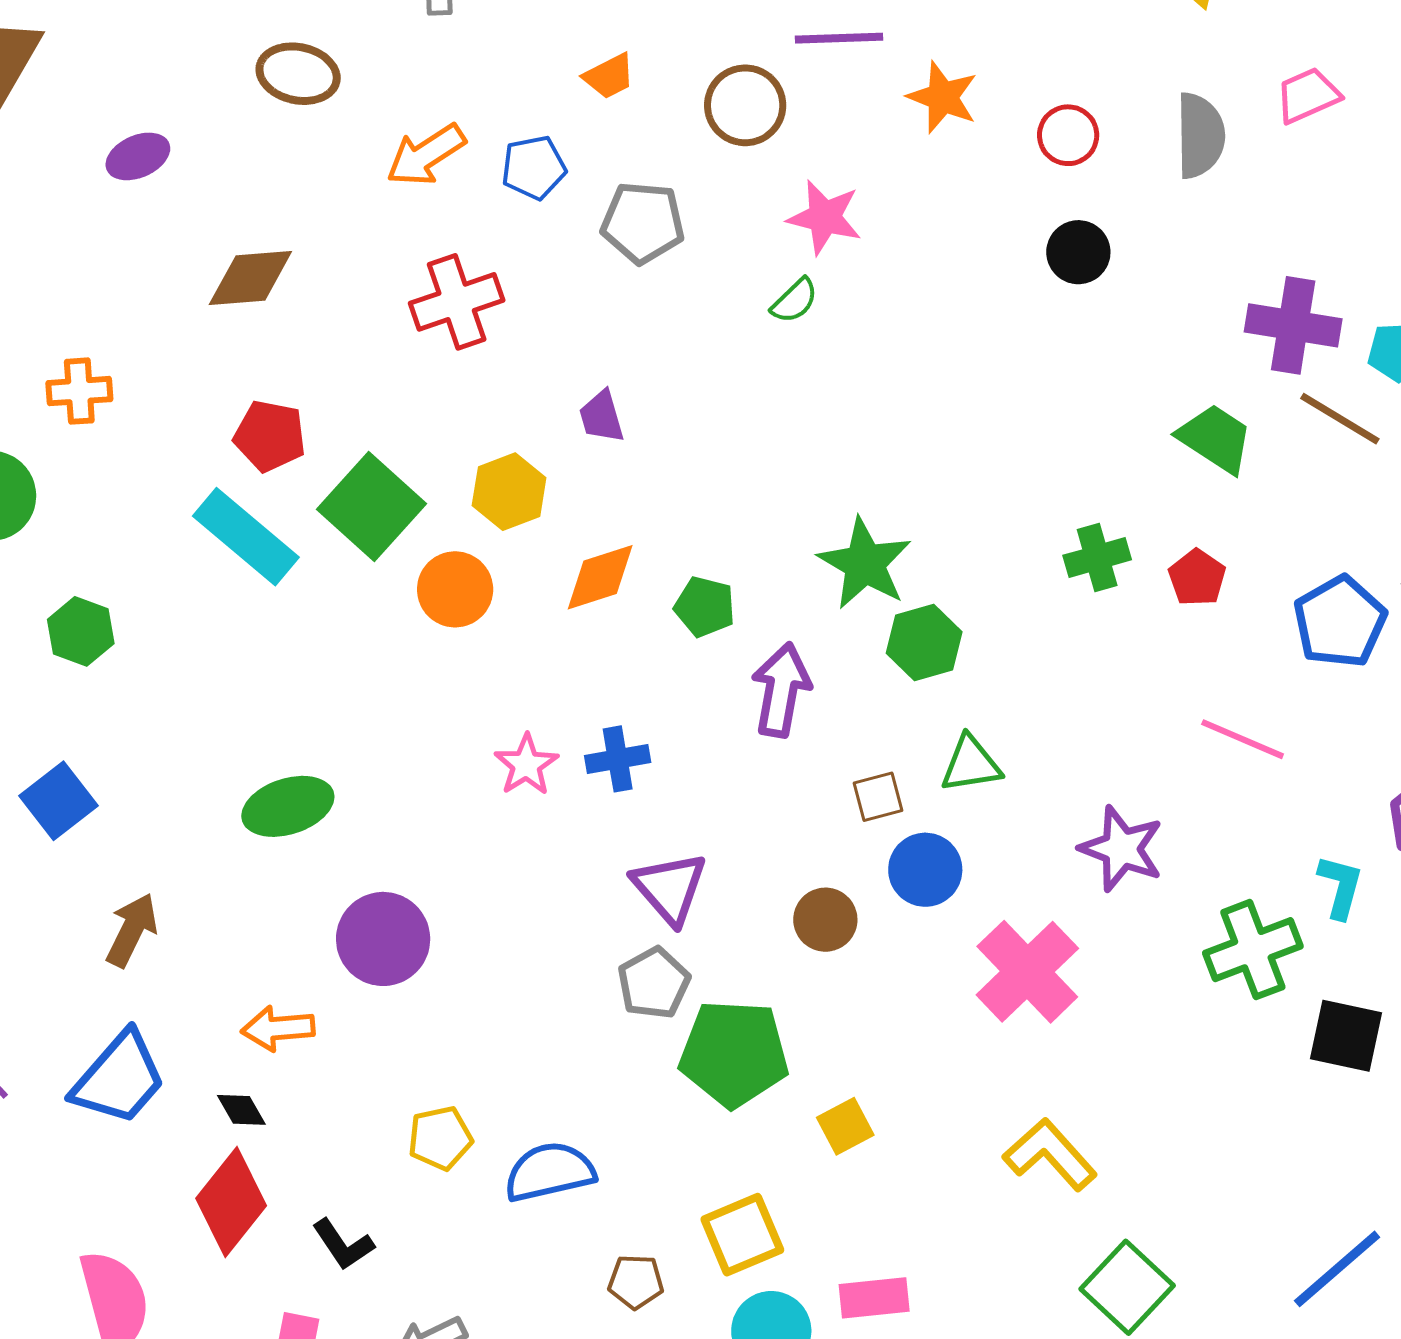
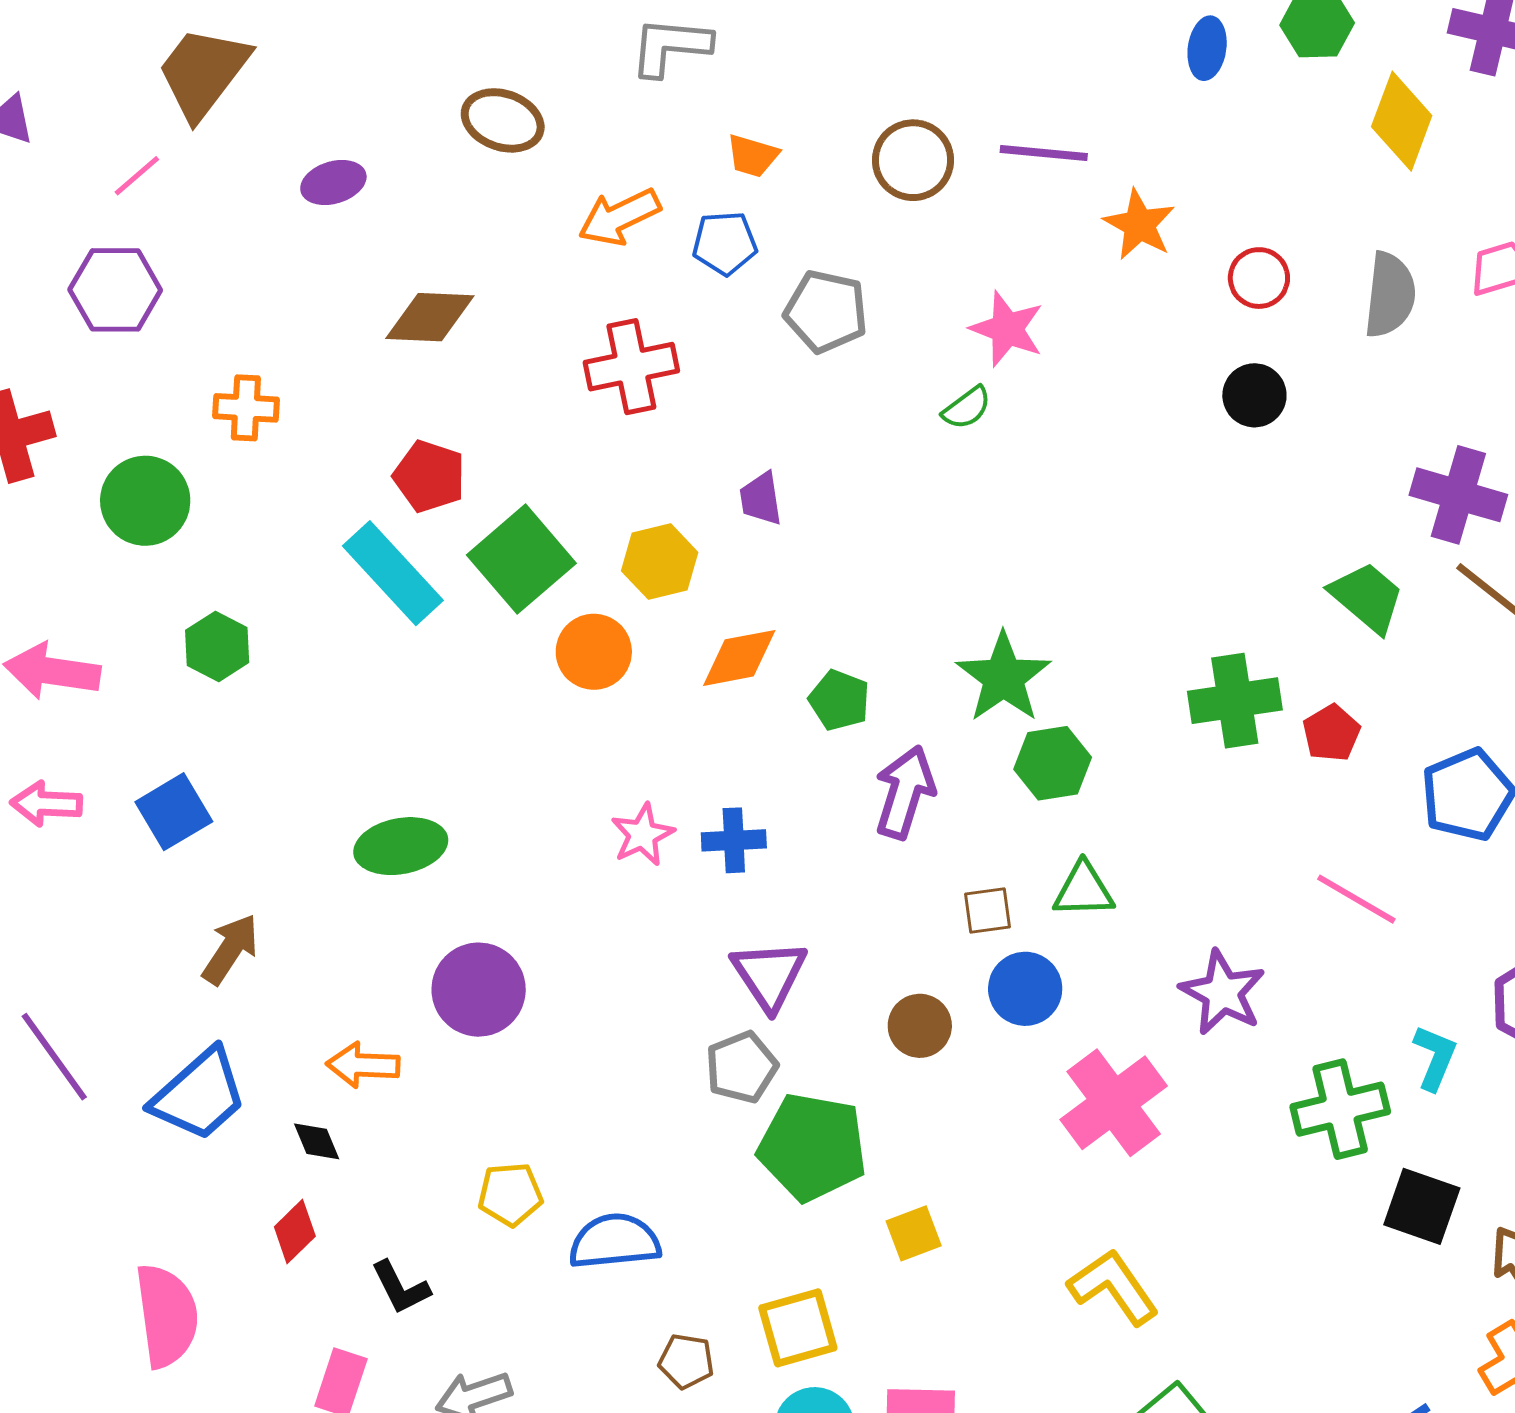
orange trapezoid: (609, 76) -> (753, 156), moved, turned 36
brown circle: (745, 105) -> (913, 160), moved
green cross: (1097, 558) -> (1235, 701), size x1.4
red diamond: (231, 1202) -> (295, 1231), size x0.6

